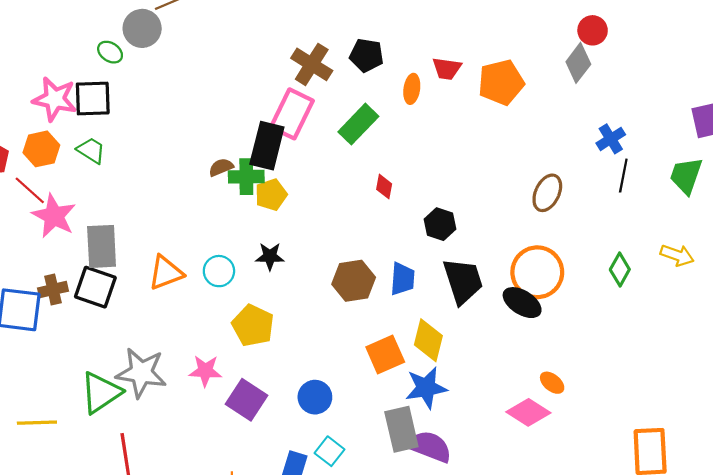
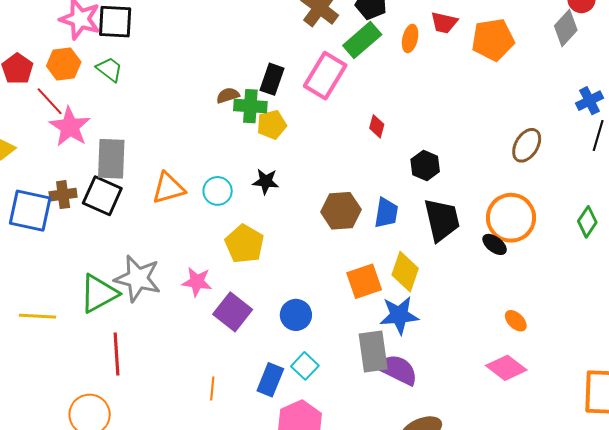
pink rectangle: (292, 114) -> (325, 76), moved
green rectangle: (358, 124) -> (362, 40), moved
black rectangle: (267, 146) -> (272, 79), size x0.7
black ellipse: (522, 303) -> (495, 244), size x0.7
pink diamond: (528, 412) -> (506, 368), moved

